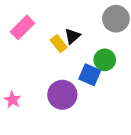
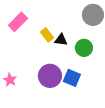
black triangle: (72, 36) -> (61, 40), moved, turned 48
blue square: (90, 75) -> (72, 78), moved

